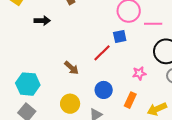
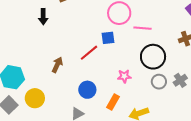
black arrow: (42, 21) -> (43, 17), moved, turned 84
brown arrow: (71, 68) -> (57, 65), turned -112
yellow circle: (70, 104) -> (35, 98), moved

